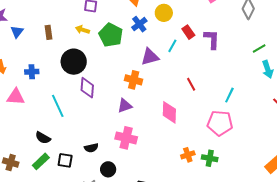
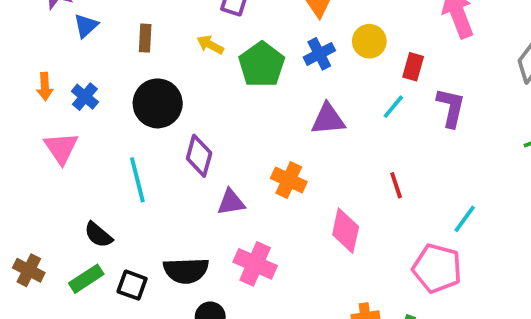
red rectangle: (188, 32) -> (413, 67), moved, turned 40
cyan line: (172, 46) -> (393, 107), moved
black circle: (74, 62) -> (158, 103), moved
blue cross: (32, 72) -> (85, 97), moved, turned 32
orange cross: (134, 80) -> (289, 180), moved
pink triangle: (16, 97) -> (61, 148), turned 42
purple triangle: (125, 106) -> (231, 202), moved
black semicircle: (91, 148) -> (186, 271), size x1.6

